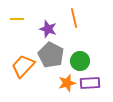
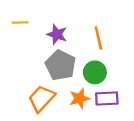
orange line: (74, 18) -> (98, 38), moved
orange trapezoid: (23, 66) -> (41, 98), moved

